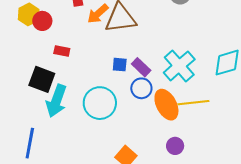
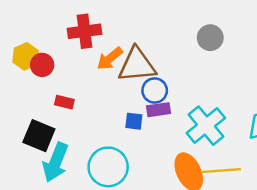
purple rectangle: (141, 67) -> (159, 110), moved, turned -54
blue circle: (141, 88) -> (155, 90), moved

